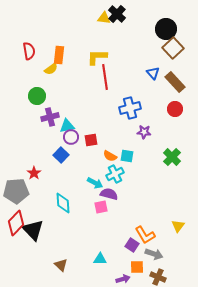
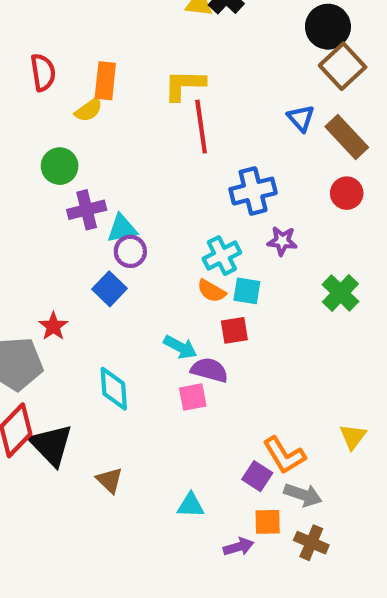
red square: (91, 140) -> (234, 330), moved
cyan cross: (115, 174) -> (222, 256), moved
brown triangle: (61, 265) -> (110, 480), moved

